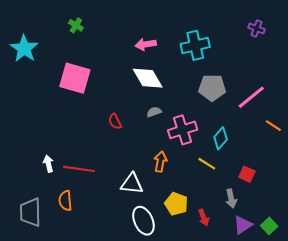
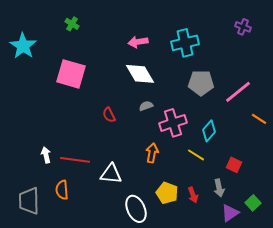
white triangle: (132, 184) -> (111, 174), moved
red arrow: (204, 218) -> (193, 195), moved
green square: (269, 226) -> (253, 203), moved

